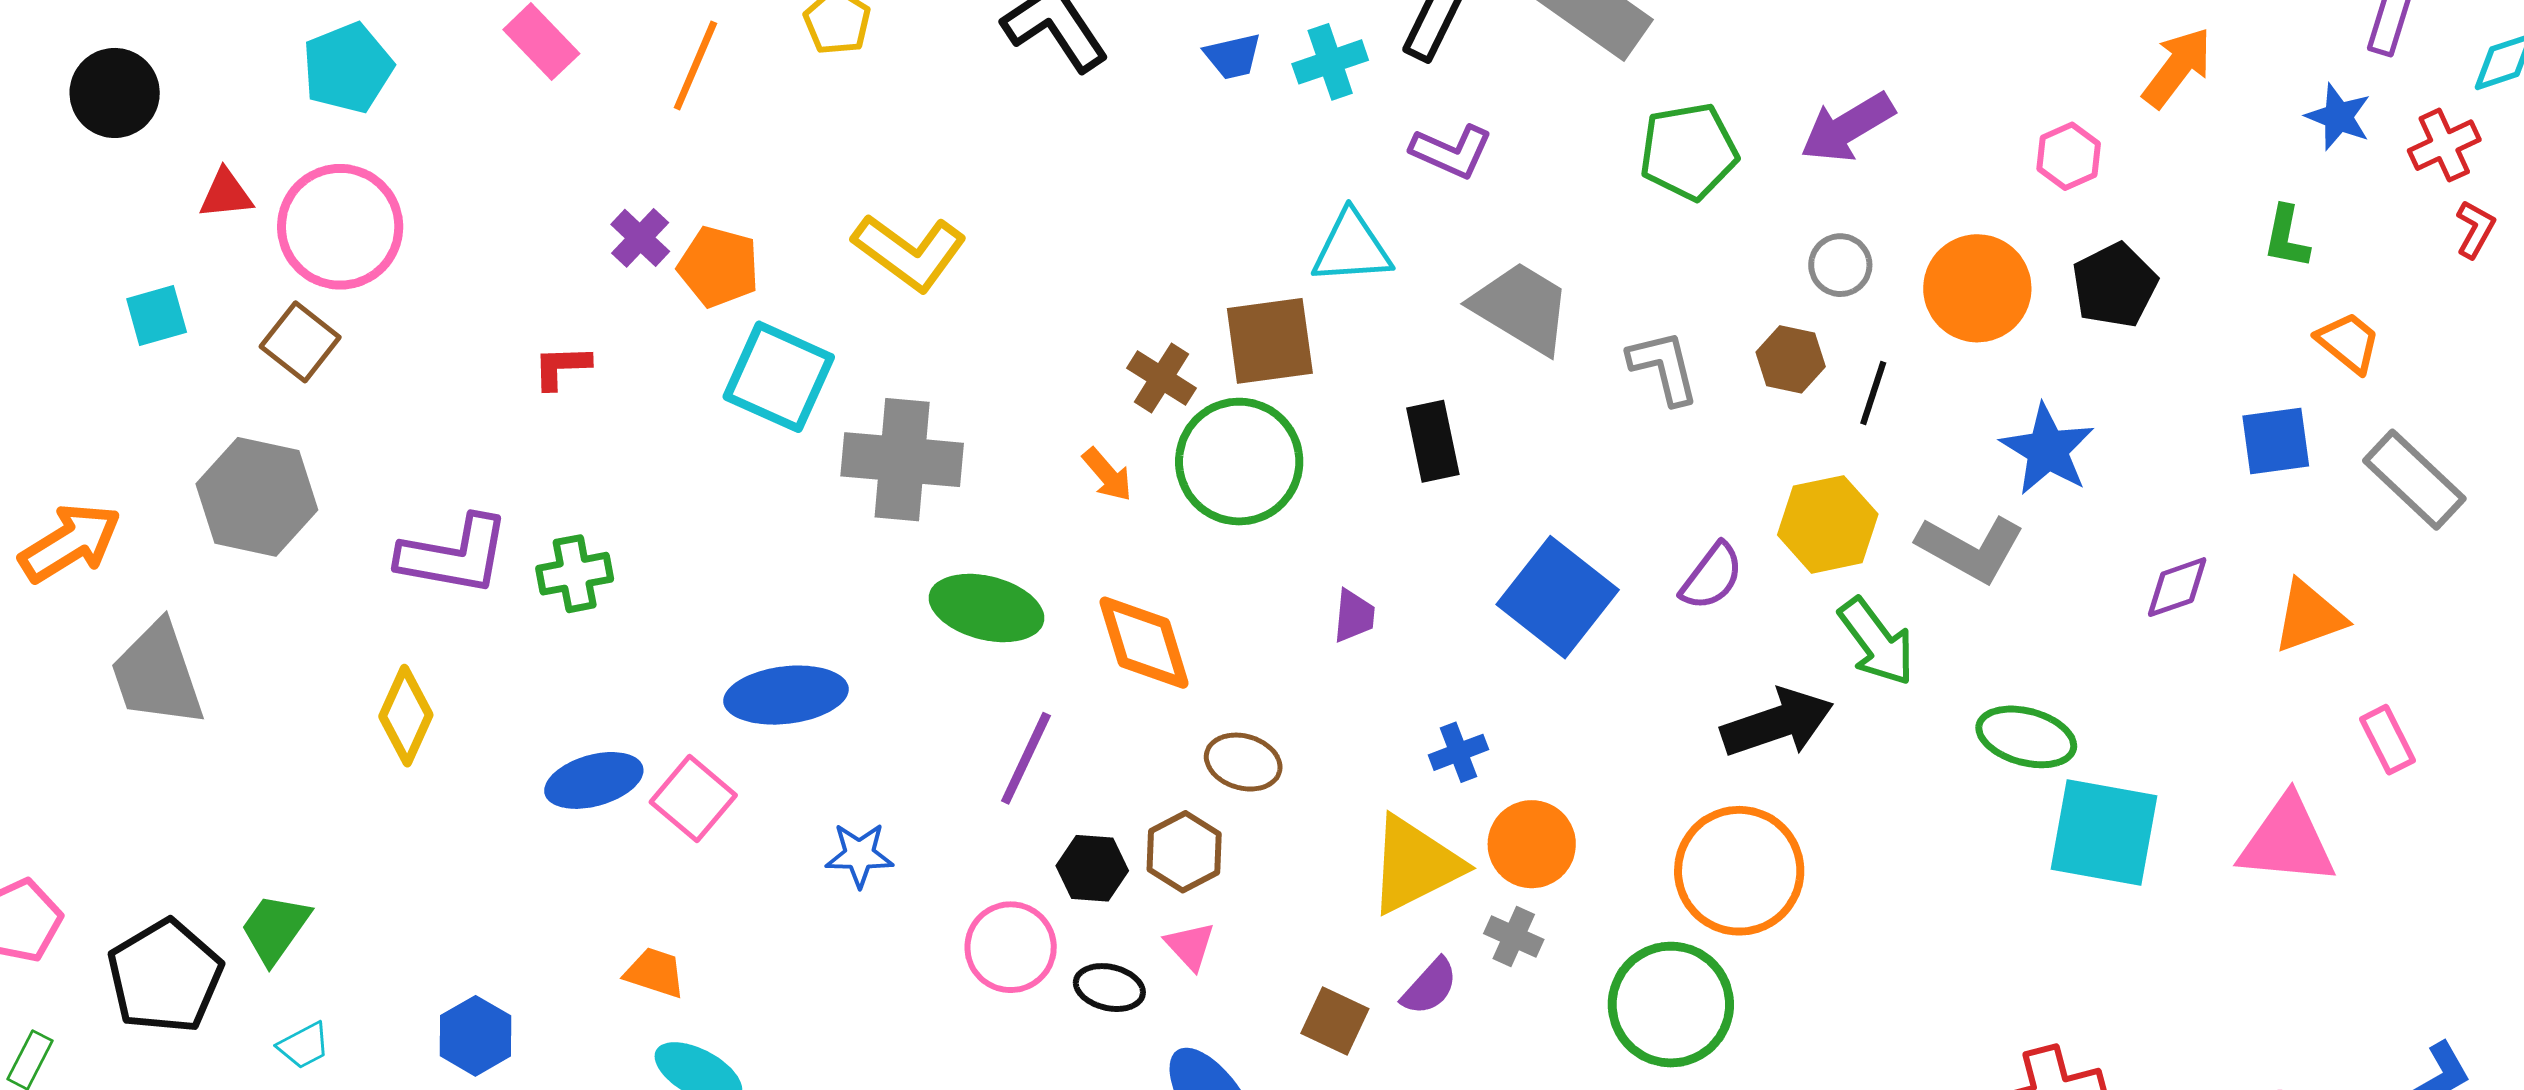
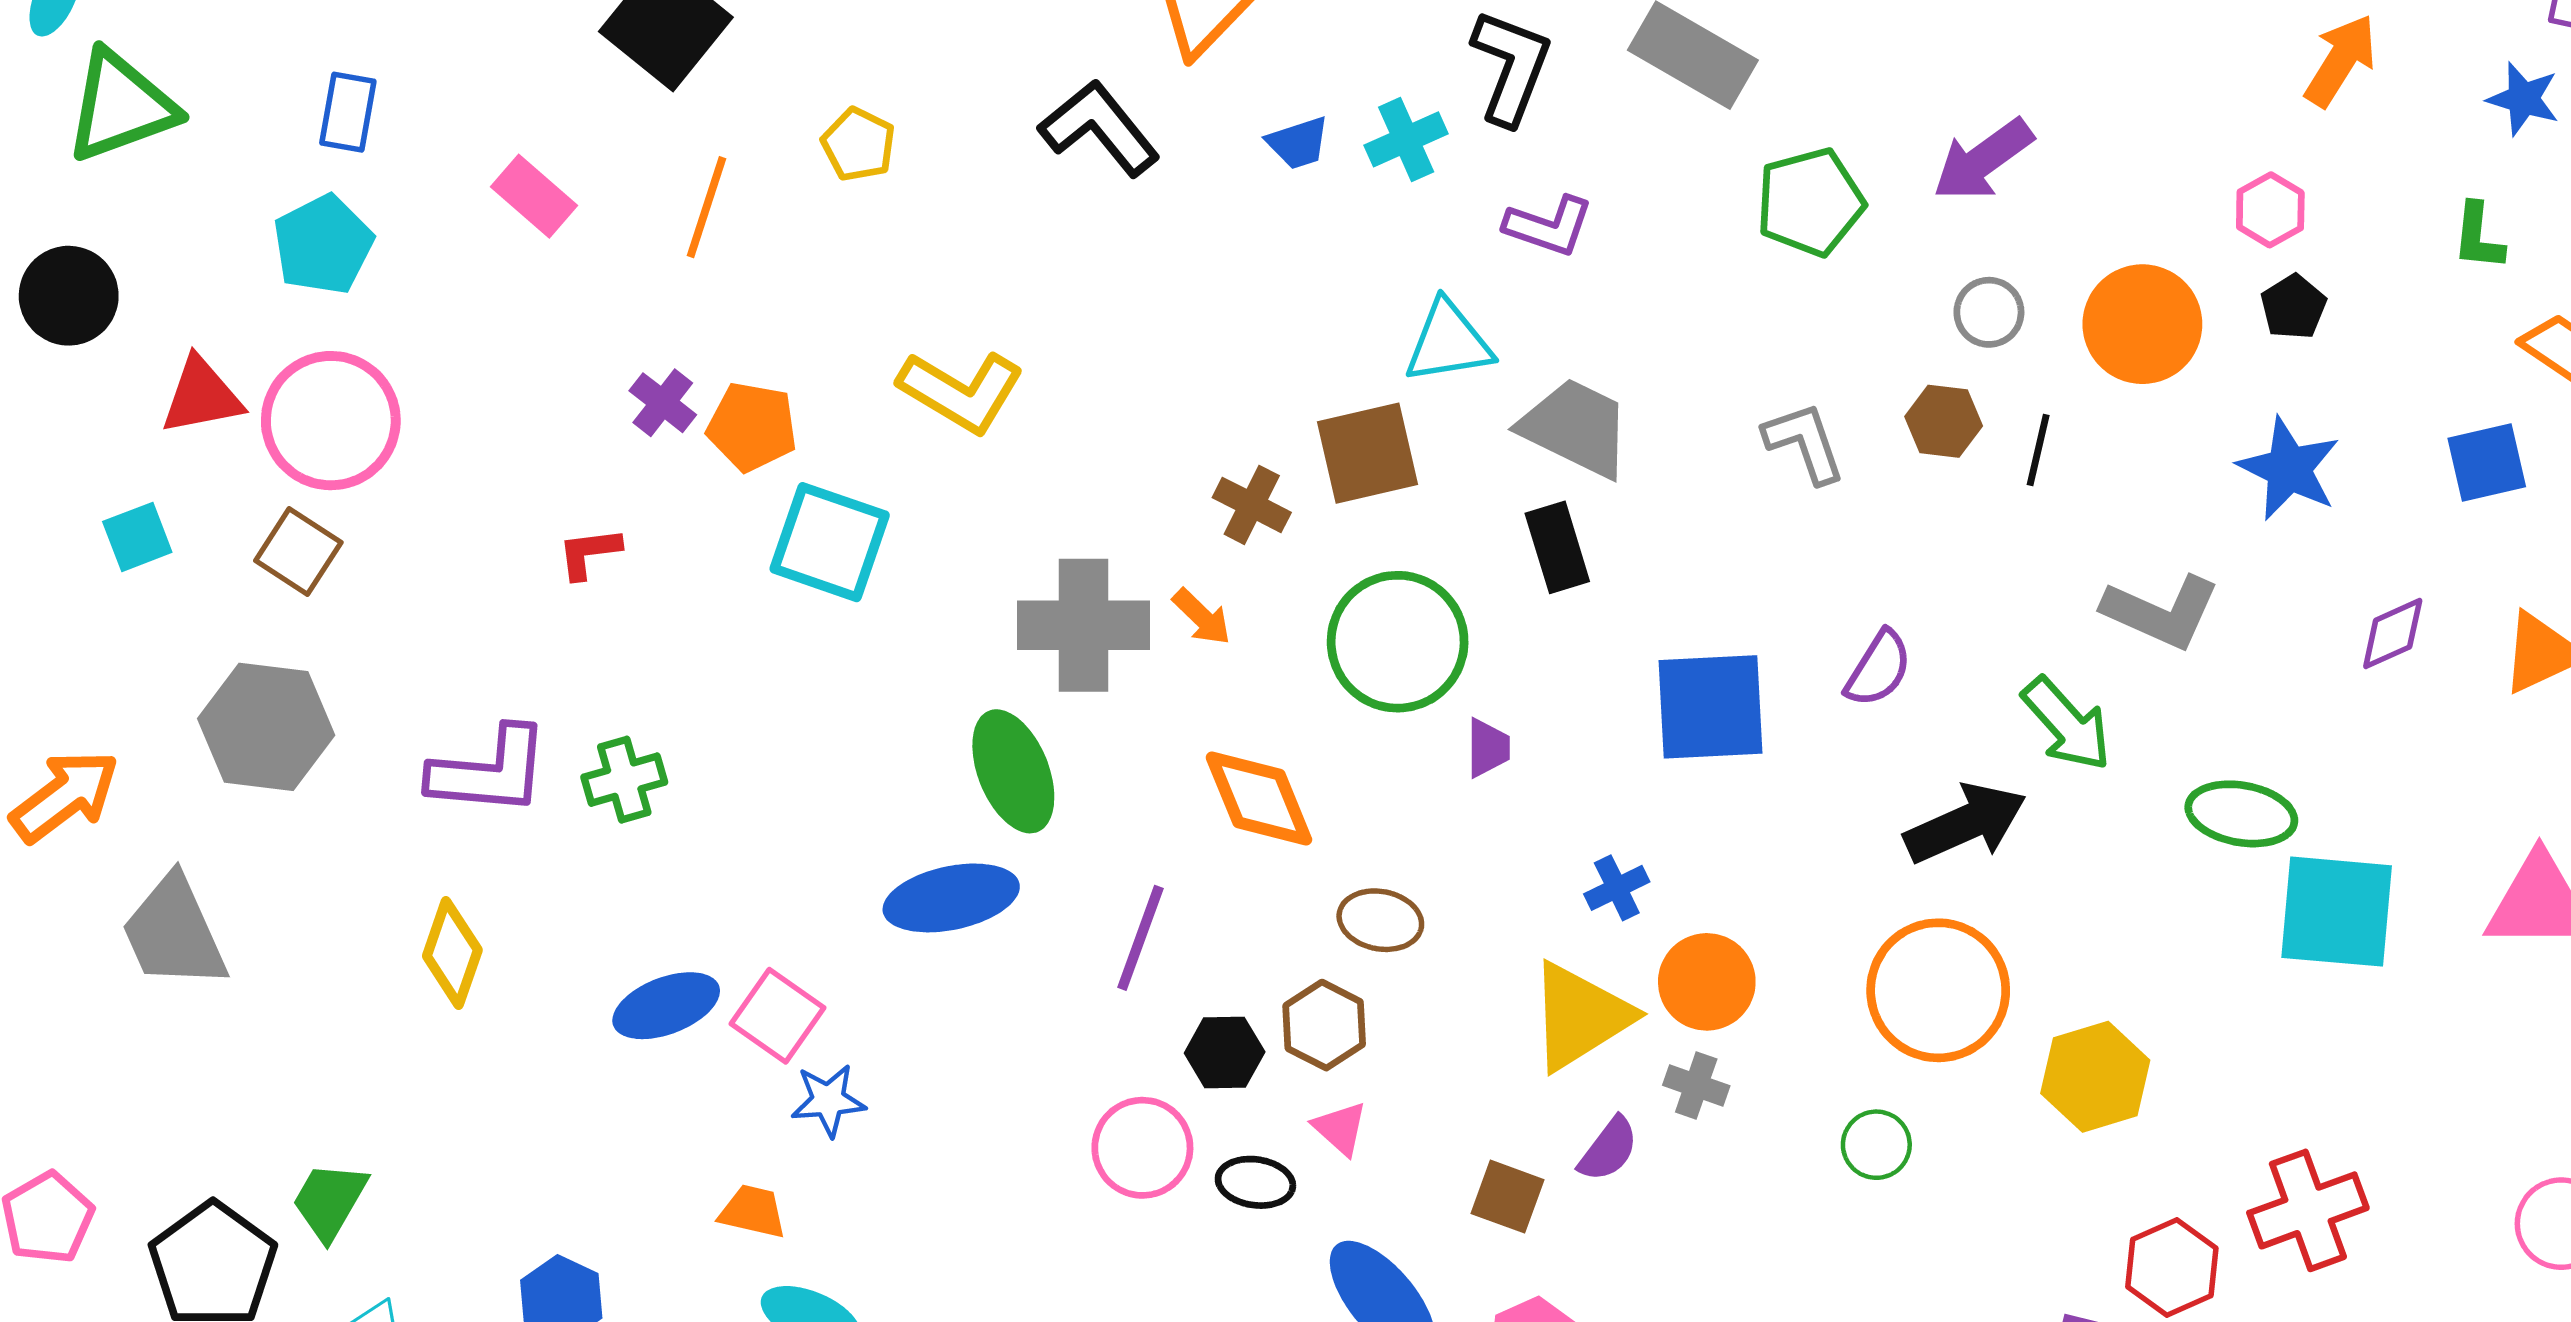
pink hexagon: (2069, 156) -> (2270, 210), moved
red triangle: (226, 194) -> (202, 396), size x1.4
black pentagon: (2115, 285) -> (2293, 307), size x0.7
gray trapezoid: (1521, 308) -> (1576, 428), moved
blue star: (2047, 450) -> (2289, 469), moved
gray cross: (902, 460) -> (1083, 625), moved
green circle: (1239, 462) -> (1398, 642), moved
yellow hexagon: (1828, 524) -> (2095, 1077), moved
blue square: (1558, 597) -> (1710, 707), turned -36
green ellipse: (986, 608) -> (1013, 771), moved, turned 59
blue ellipse: (786, 695) -> (951, 898), moved
blue star: (859, 855) -> (828, 1100), moved
green circle: (1671, 1005) -> (1876, 1145), size x0.5

